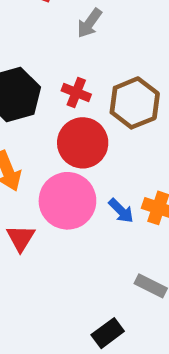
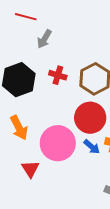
gray arrow: (89, 23) -> (44, 39), moved
red circle: (83, 143) -> (90, 118), moved

